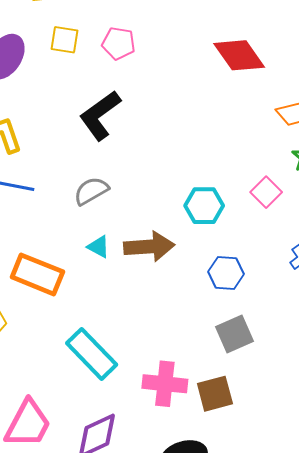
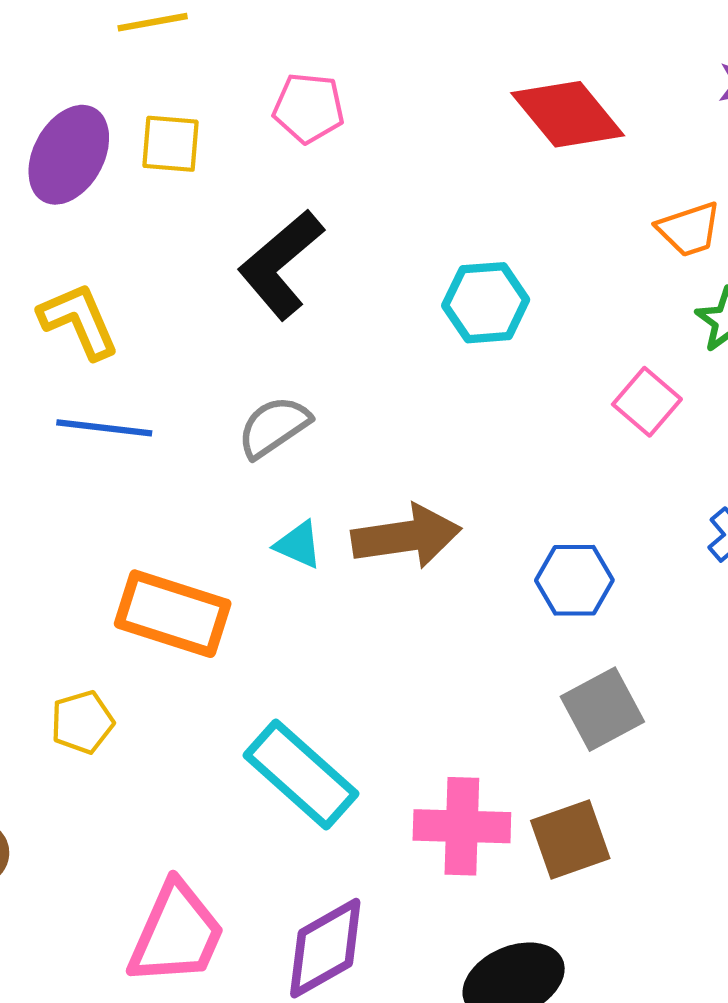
yellow square: (64, 40) -> (171, 144), moved
cyan hexagon: (204, 206) -> (486, 303), moved

